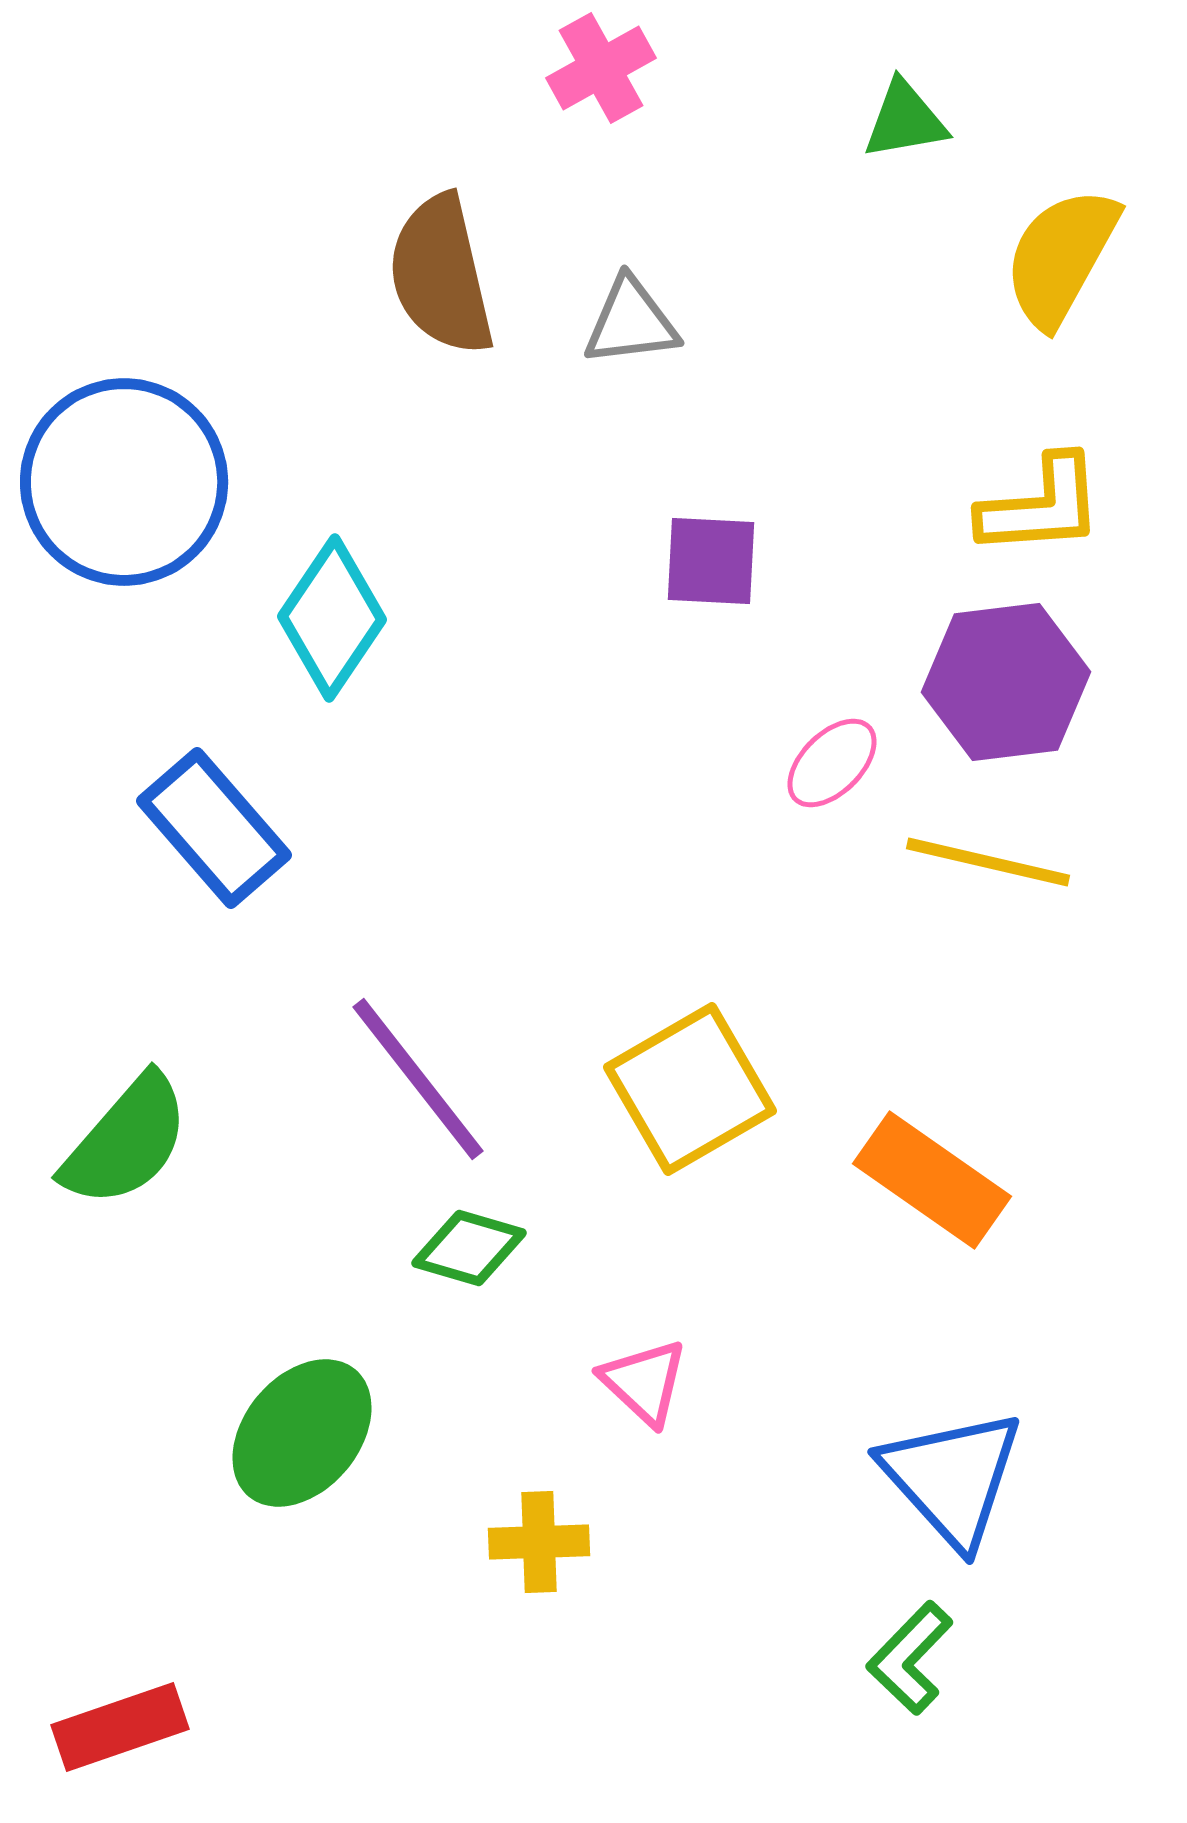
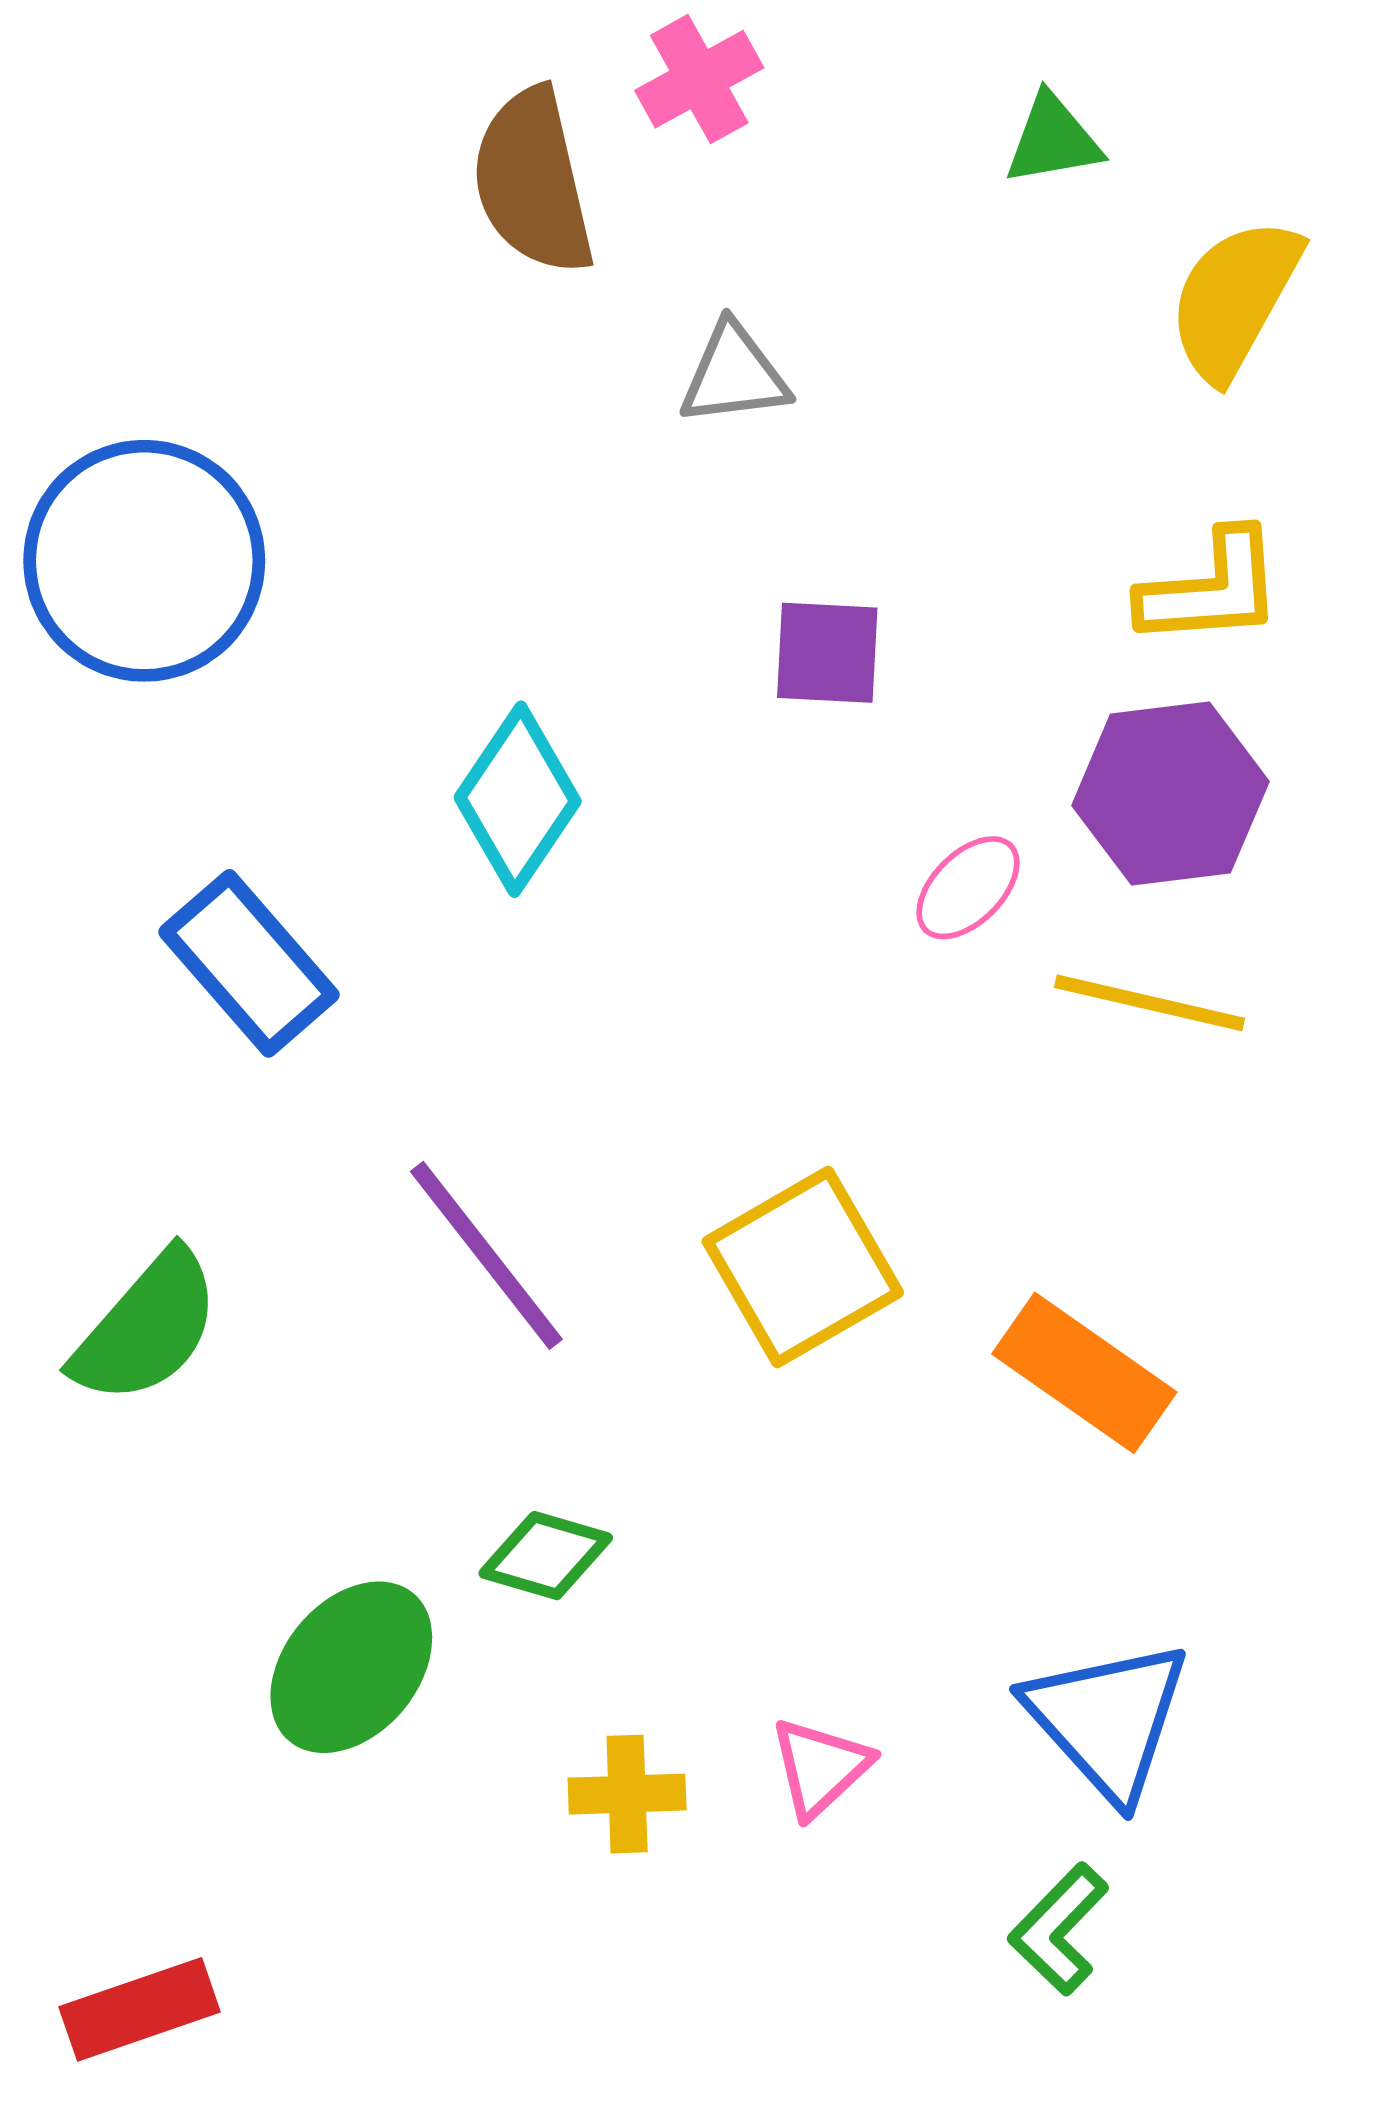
brown semicircle: (441, 275) -> (533, 181), moved
cyan diamond: (332, 618) -> (518, 799), moved
green diamond: (469, 1248) -> (546, 1556), moved
pink triangle: (644, 1382) -> (820, 1767), moved, turned 34

